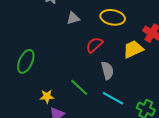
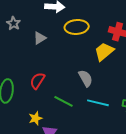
red semicircle: (94, 45) -> (37, 81), moved

